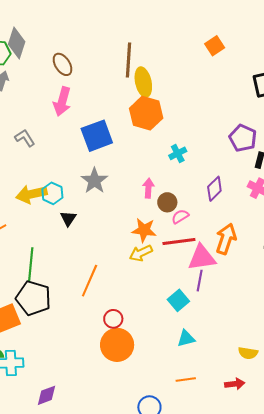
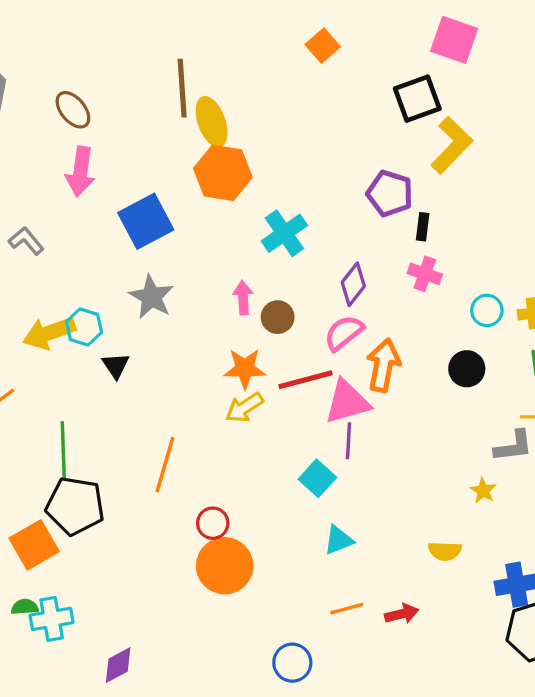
cyan cross: (178, 153) -> (284, 233), size x1.5
pink semicircle: (180, 216) -> (344, 333), moved, size x1.4
red arrow: (235, 384) -> (402, 614), moved

